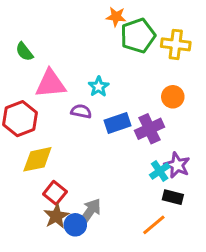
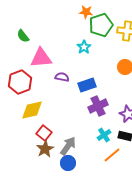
cyan star: (99, 87) -> (84, 47), moved
purple cross: (150, 129) -> (98, 106), moved
cyan cross: (160, 171) -> (104, 135), moved
blue circle: (75, 225) -> (68, 163), moved

